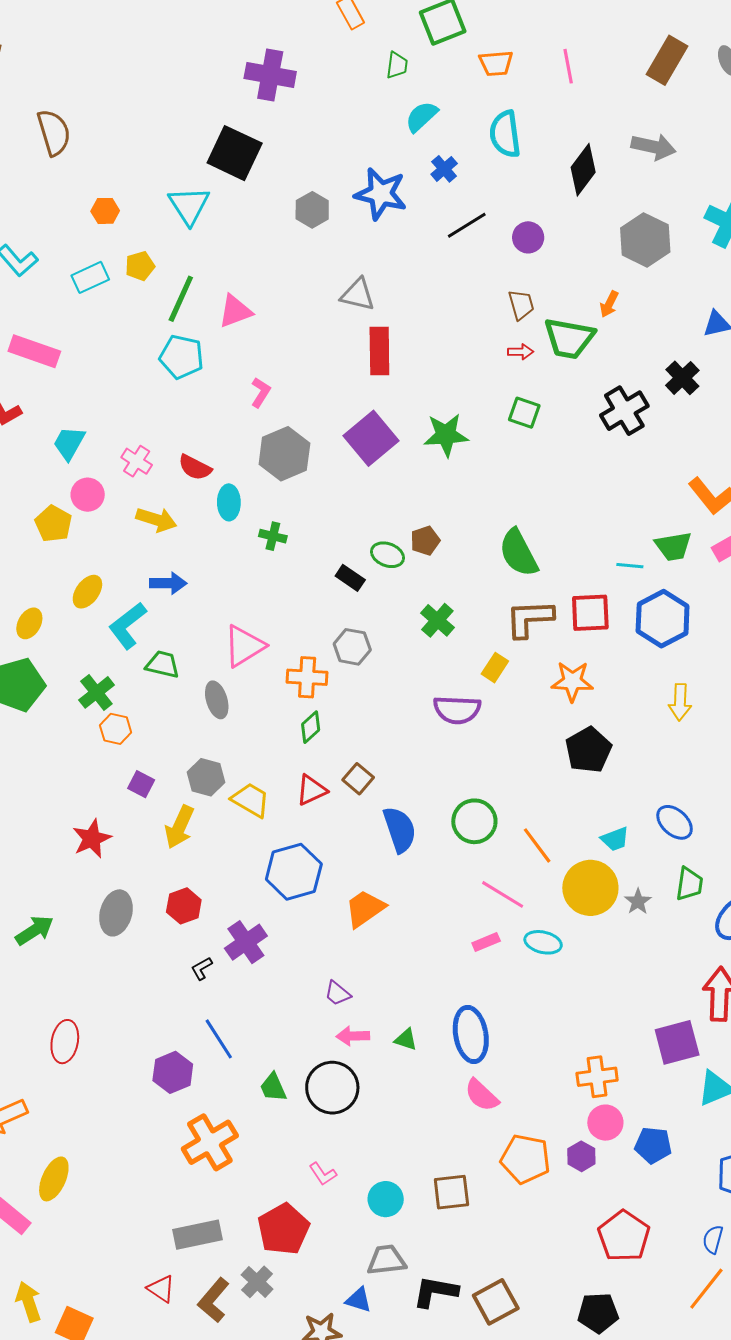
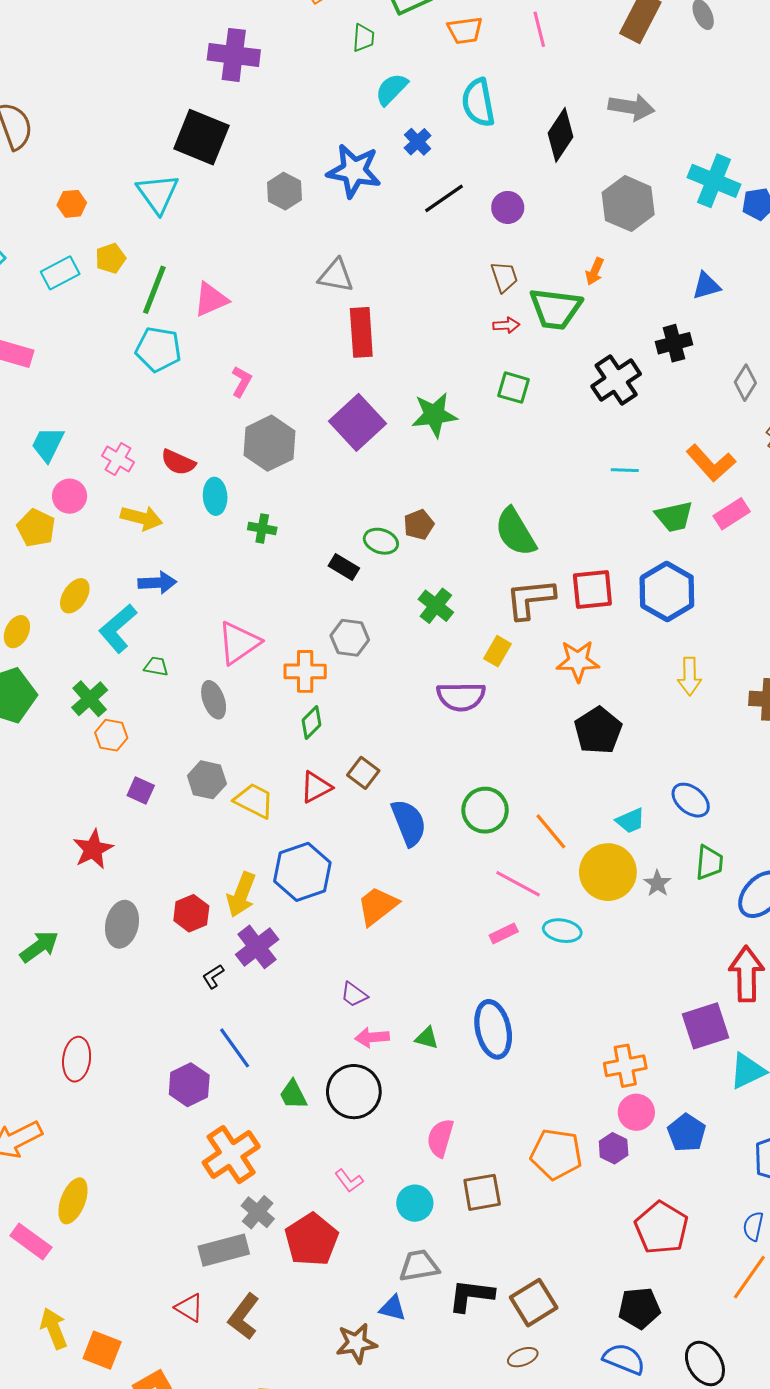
black cross: (682, 378) -> (674, 343), turned 32
cyan line: (630, 566) -> (625, 470), moved
green trapezoid: (163, 664) -> (156, 666), size x0.7
yellow arrow: (179, 827) -> (241, 895), moved
pink semicircle: (482, 1095) -> (440, 1138), moved, turned 66
blue pentagon: (653, 1145) -> (687, 1133), turned 30
gray cross: (257, 1282) -> (258, 1212), moved

